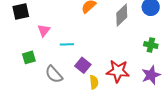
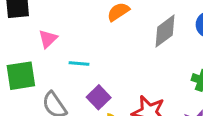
green square: (29, 57) -> (21, 76), size x1.5

